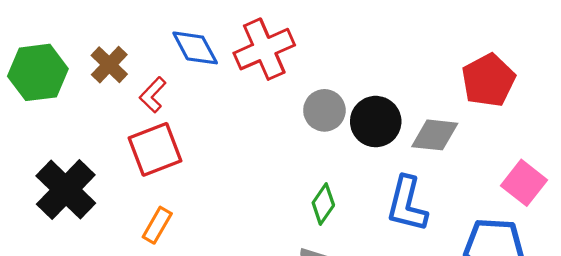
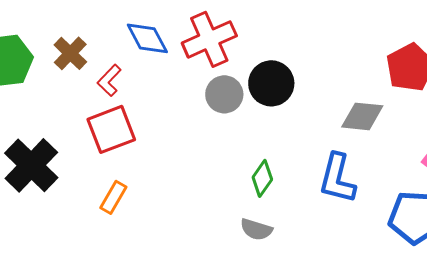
gray circle: (324, 110) -> (224, 94), moved
black circle: (376, 122) -> (271, 83), moved

